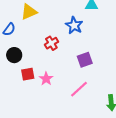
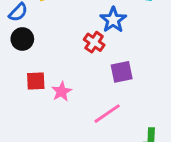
red cross: (51, 43) -> (94, 42), moved, turned -32
black circle: (14, 55) -> (22, 39), moved

